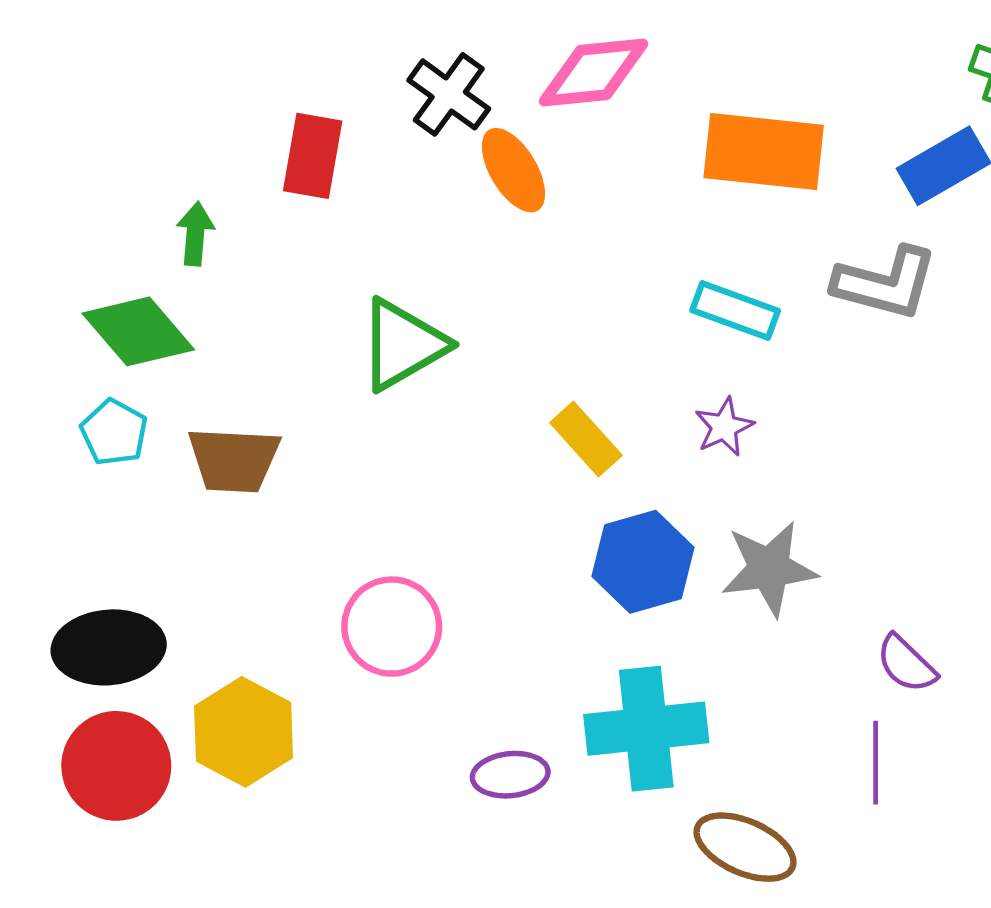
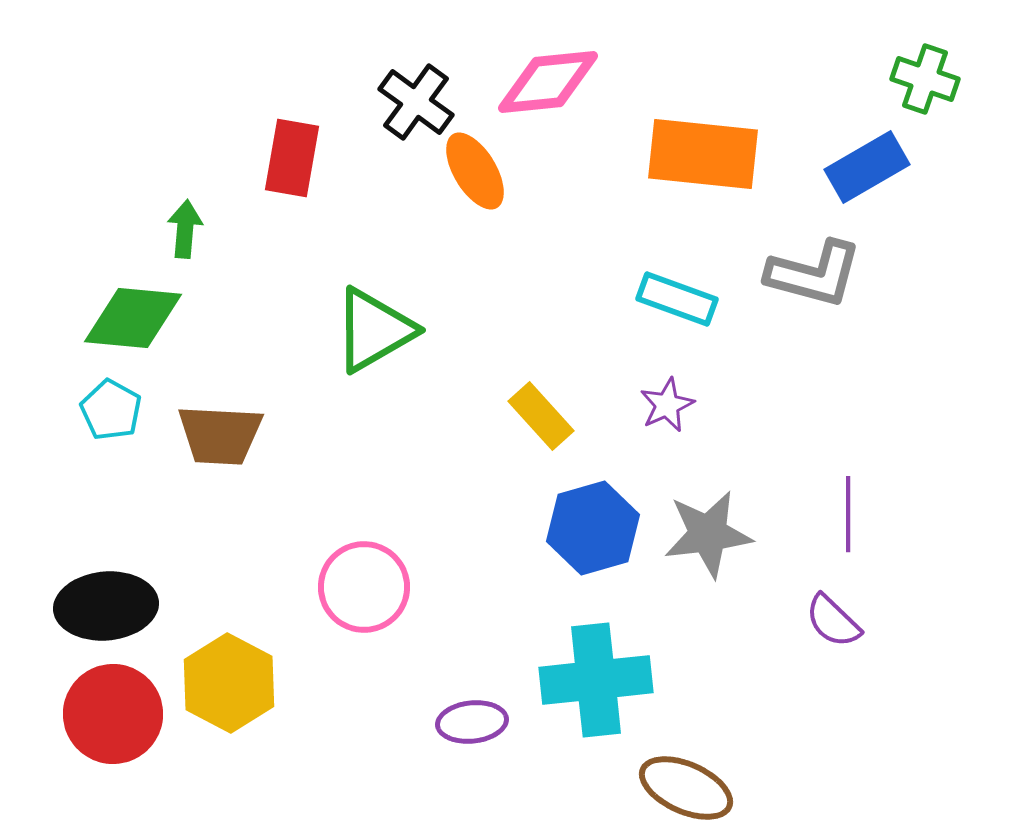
green diamond: (138, 331) -> (133, 318), turned -44
purple line: (876, 763) -> (848, 514), moved

